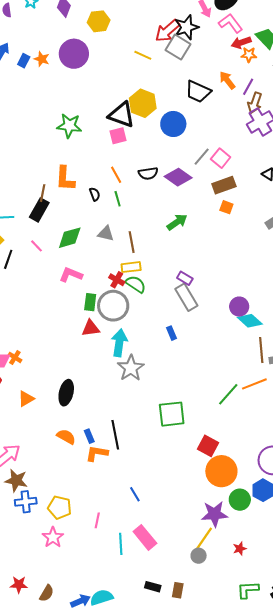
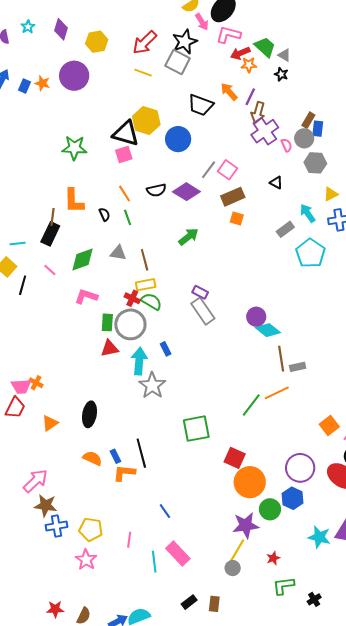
pink L-shape: (231, 23) -> (228, 35), turned -35
red arrow: (167, 31) -> (145, 42), moved
blue rectangle: (172, 333) -> (166, 349), moved
black rectangle: (153, 587) -> (189, 602), turned -49
green L-shape: (248, 590) -> (283, 586), moved

